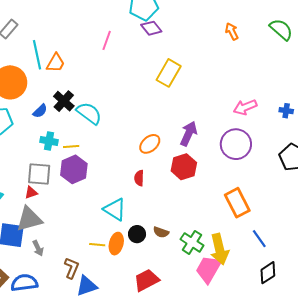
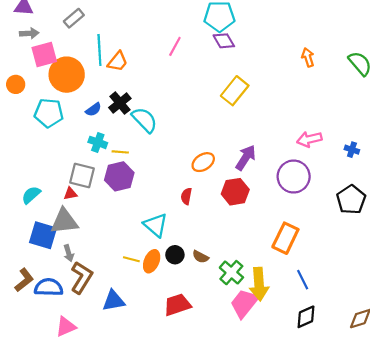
orange rectangle: (237, 203) -> (285, 238), turned 44
brown L-shape: (72, 268) -> (82, 278), moved, size x1.4

